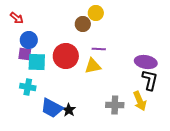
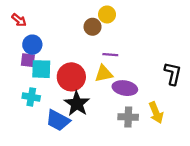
red circle: (66, 56) -> (71, 77), moved
purple ellipse: (146, 62) -> (125, 88), moved
black L-shape: (150, 80) -> (173, 74), moved
black star: (69, 110) -> (77, 104), moved, size x1.6

